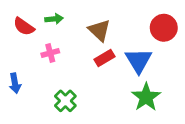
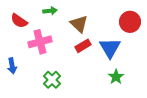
green arrow: (54, 19) -> (50, 11), moved
pink cross: (50, 53) -> (40, 42), size x1.6
green star: (146, 97) -> (116, 77), size x0.7

